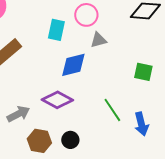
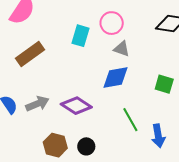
gray triangle: (98, 40) -> (122, 49), turned 30
blue diamond: (73, 65) -> (116, 77), moved
gray arrow: (18, 114) -> (37, 104), moved

